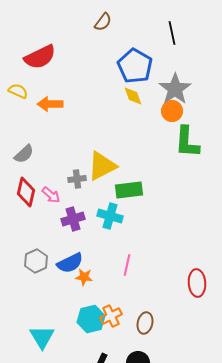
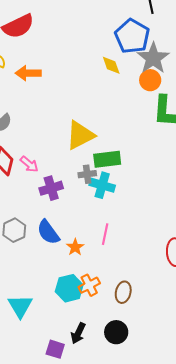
blue pentagon: (135, 66) -> (132, 36), moved
gray cross: (77, 179) -> (87, 174), moved
cyan cross: (110, 216) -> (102, 185), moved
blue semicircle: (70, 263) -> (48, 232), turned 80
orange star: (84, 277) -> (75, 247), moved, turned 30

